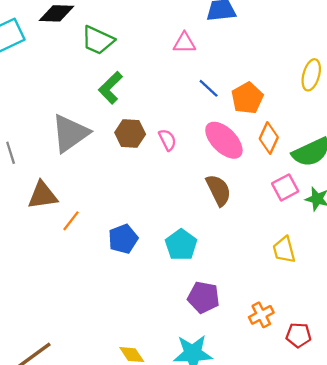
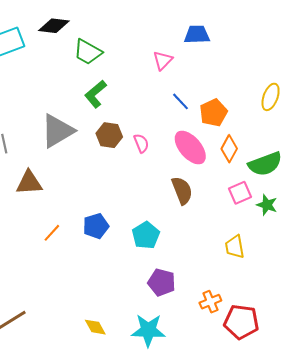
pink triangle: (184, 43) -> (163, 60), turned -50
orange line: (71, 221) -> (52, 233), moved
red pentagon: (299, 335) -> (241, 322), size x1.6

